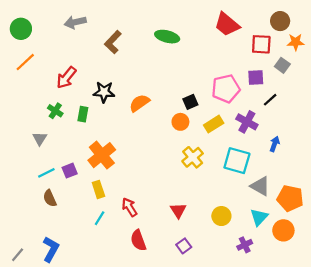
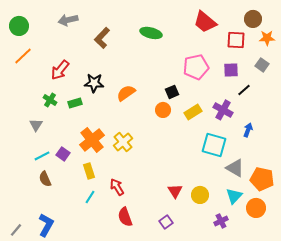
gray square: (282, 65) -> (262, 65), moved
pink pentagon: (226, 89) -> (196, 67), moved
green rectangle: (83, 114) -> (75, 103), turned 64
yellow cross: (193, 157) -> (123, 142), moved
purple square: (70, 171) -> (63, 154), turned -32
red triangle: (178, 210) -> (175, 191), moved

